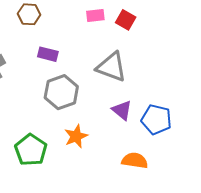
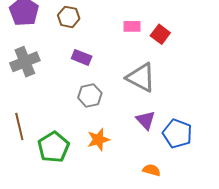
gray hexagon: (61, 92) -> (90, 95), size x0.7
orange semicircle: (135, 161) -> (152, 170), size x0.7

